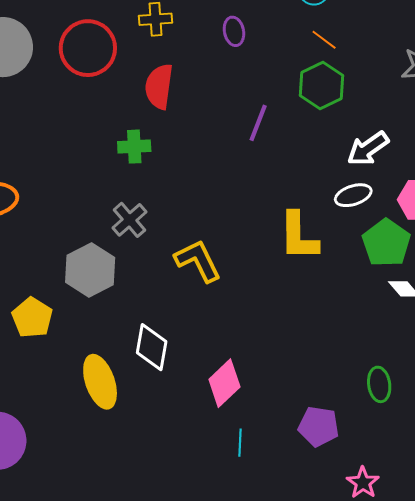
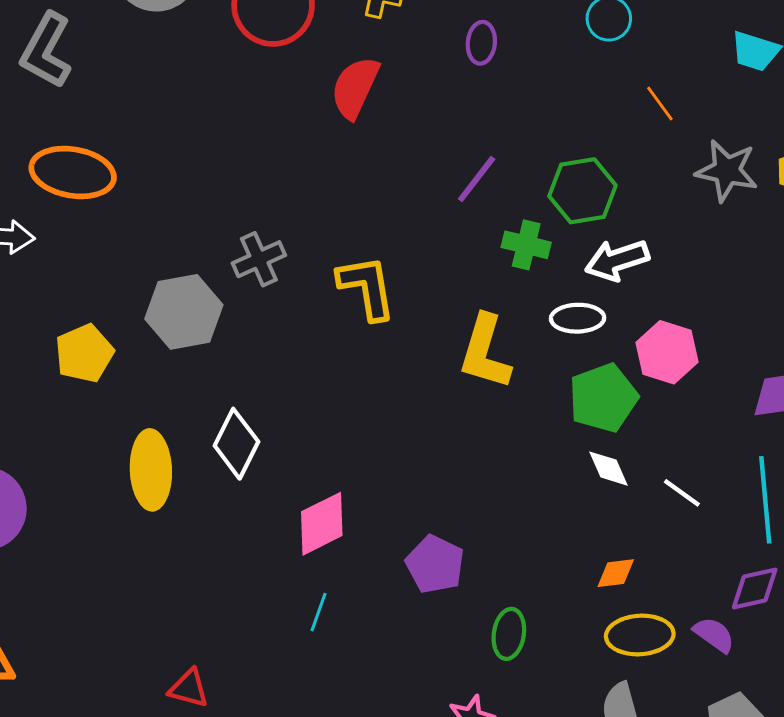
orange line: (324, 40) -> (660, 104), moved
green hexagon: (321, 86) -> (582, 191), moved
green cross: (134, 147) -> (526, 245), moved
yellow L-shape: (198, 261) -> (367, 287), moved
green ellipse: (379, 384) -> (509, 634), moved
purple pentagon: (318, 426) -> (435, 564), moved

